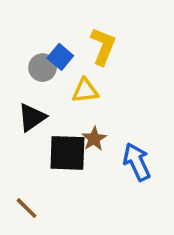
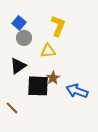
blue square: (60, 57) -> (19, 23), moved
blue arrow: (137, 162) -> (77, 91), turned -45
brown line: (27, 208) -> (12, 108), moved

